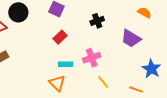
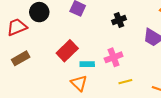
red rectangle: (60, 37) -> (67, 51), moved, size x1.5
yellow line: (103, 82) -> (125, 82), turned -64

